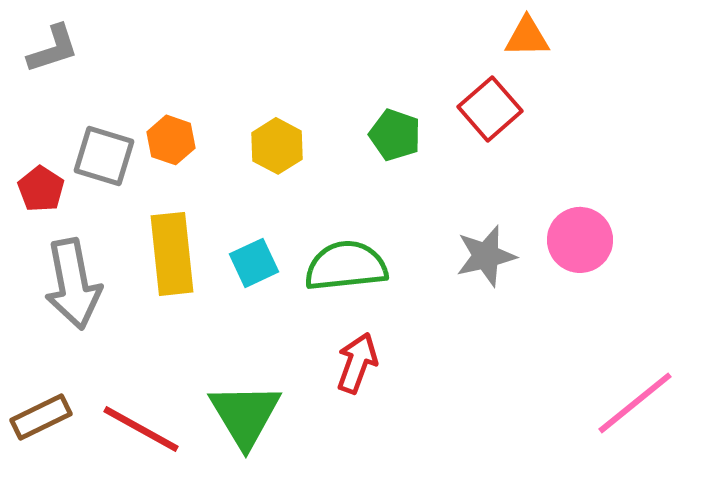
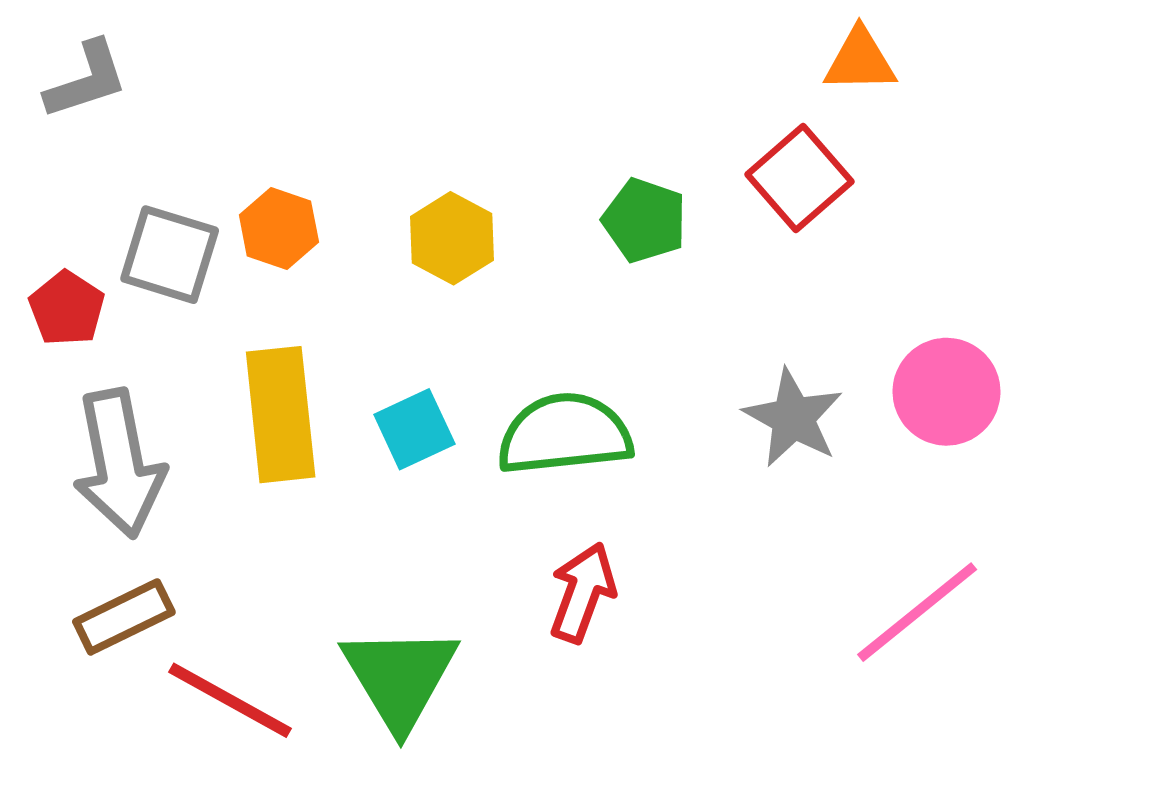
gray star: (486, 256) -> (793, 418), turned -30
pink line: (635, 403) -> (917, 612), moved
brown rectangle: (41, 417) -> (124, 617), moved

